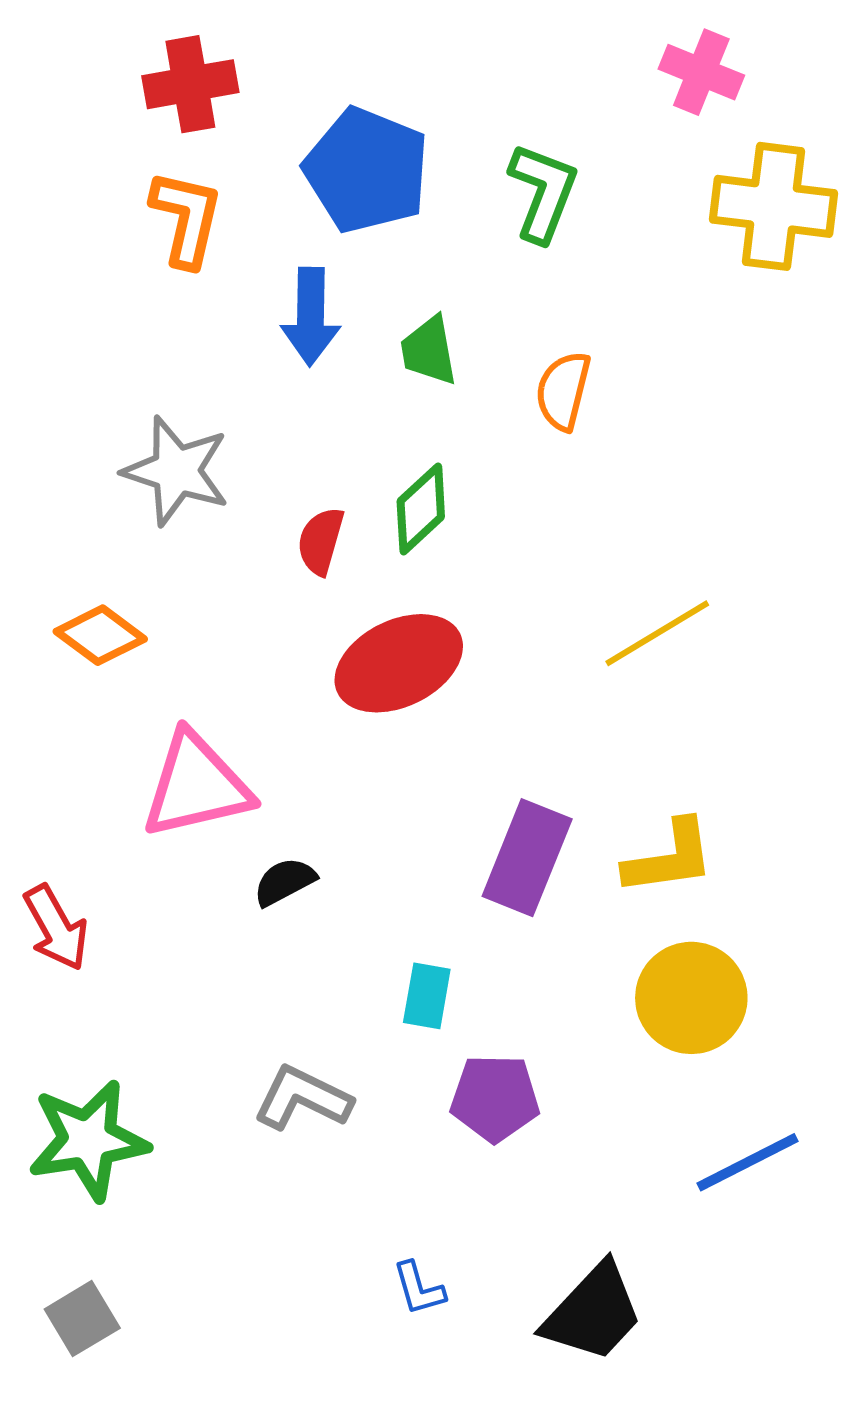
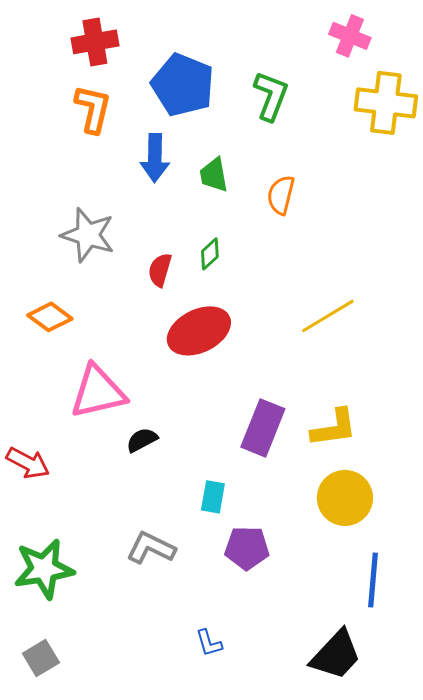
green diamond: (421, 509) -> (210, 254), size x0.7
red arrow: (56, 928) -> (28, 463), turned -33
blue line: (747, 1162) -> (373, 580), turned -58
black trapezoid: (593, 1313) -> (336, 655), moved

